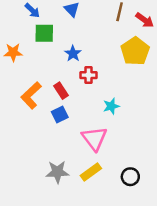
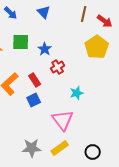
green square: (44, 33) -> (21, 42), moved
red cross: (88, 75) -> (58, 67), turned -32

